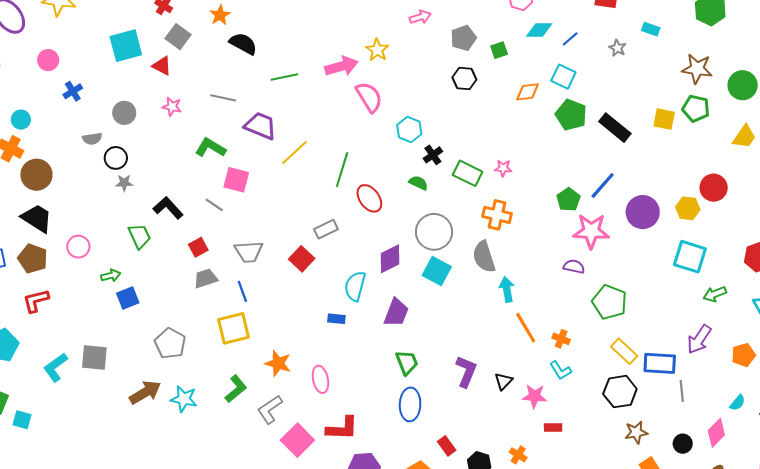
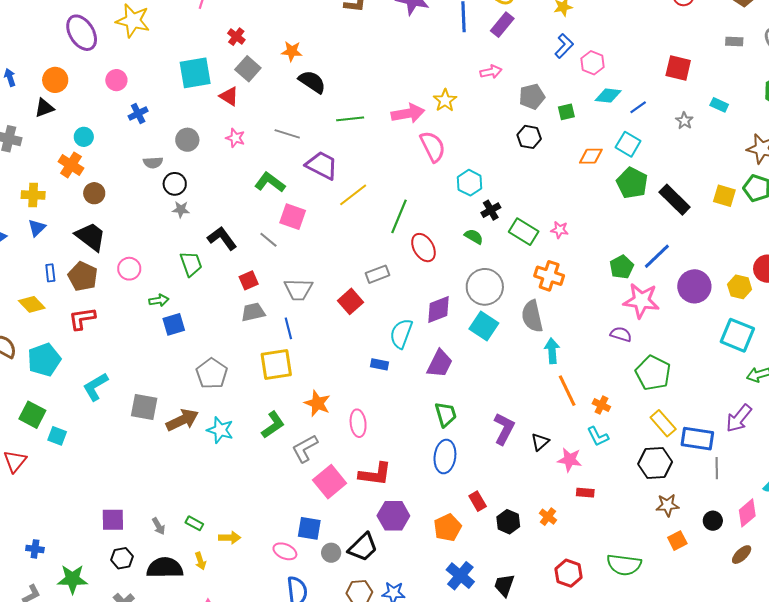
orange star: (220, 15) -> (292, 51), turned 30
brown circle: (36, 175) -> (94, 193), size x0.7
gray square: (94, 357) -> (144, 407), moved

